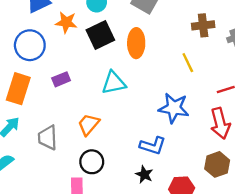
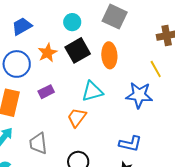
orange star: (66, 22) -> (47, 53), moved, turned -30
blue star: (174, 108) -> (139, 95), moved
orange trapezoid: (89, 124) -> (77, 118), moved

